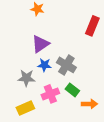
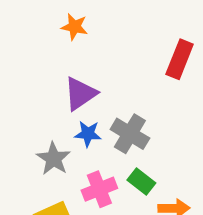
gray star: (26, 78) -> (54, 159), turned 30

